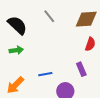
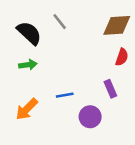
gray line: (49, 16) -> (60, 22), moved

